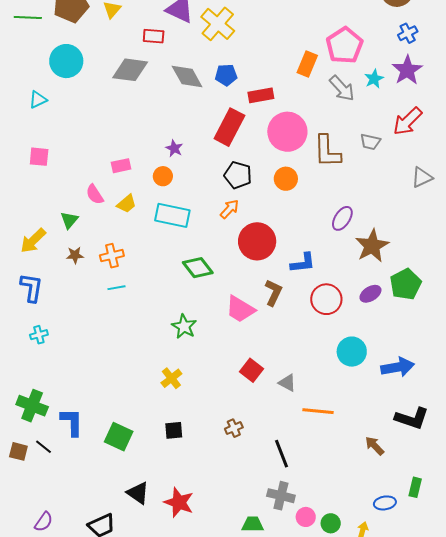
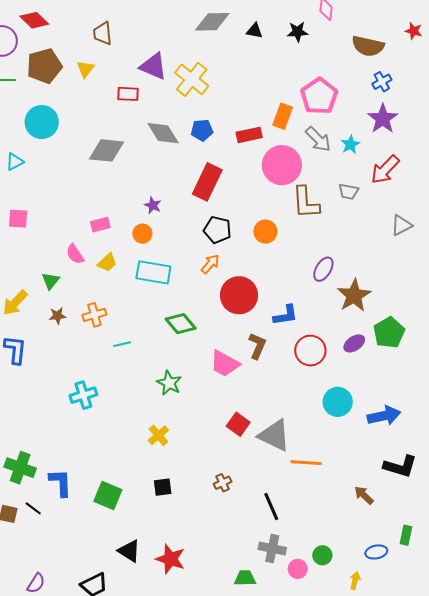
gray diamond: (130, 70) -> (106, 150), moved
cyan star: (374, 79) -> (350, 144), moved
red rectangle: (261, 95) -> (249, 135), moved
pink circle: (287, 132) -> (282, 165), moved
cyan line: (116, 288) -> (122, 344), moved
cyan cross: (39, 335) -> (83, 395), moved, size x1.5
gray triangle: (287, 383) -> (274, 435), size x1.8
green circle: (331, 523) -> (322, 555), moved

